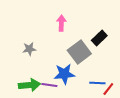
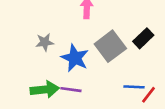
black rectangle: (99, 38) -> (143, 38), moved
blue star: (64, 74) -> (75, 58), moved, turned 30

